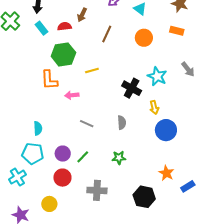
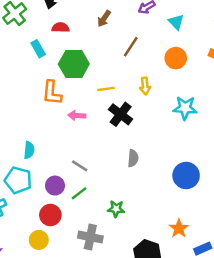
red semicircle: (64, 26) -> (61, 27), moved
cyan rectangle: (42, 28) -> (38, 49), moved
cyan star: (157, 76) -> (185, 108), turned -30
black cross: (132, 88) -> (121, 114), moved
yellow arrow: (154, 107) -> (145, 86), moved
gray line: (87, 124) -> (80, 166), moved
green star: (119, 158) -> (116, 209), moved
yellow circle: (49, 204) -> (39, 240), moved

